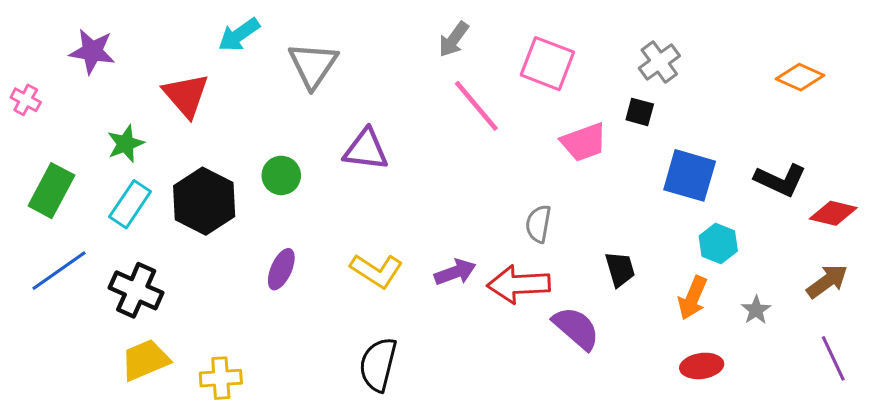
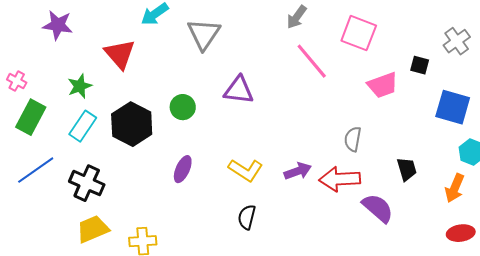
gray cross: (659, 62) -> (457, 41), moved
pink cross: (26, 100) -> (17, 81), moved
black semicircle: (378, 364) -> (247, 217), moved, size x0.7

